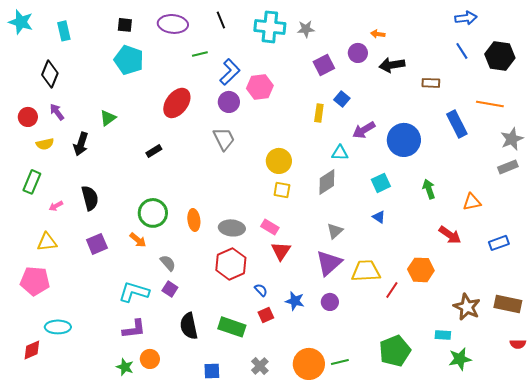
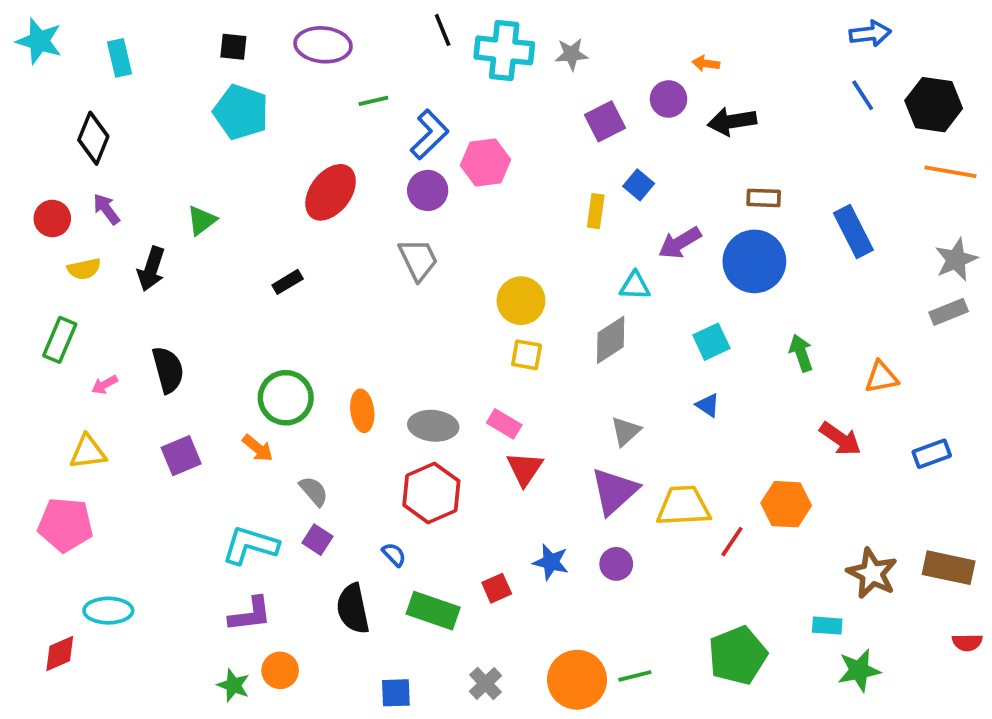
black line: (221, 20) -> (443, 30), moved
brown rectangle: (431, 83) -> (764, 198), moved
orange line: (490, 104) -> (950, 172), moved
blue semicircle: (261, 290) -> (394, 555), moved

